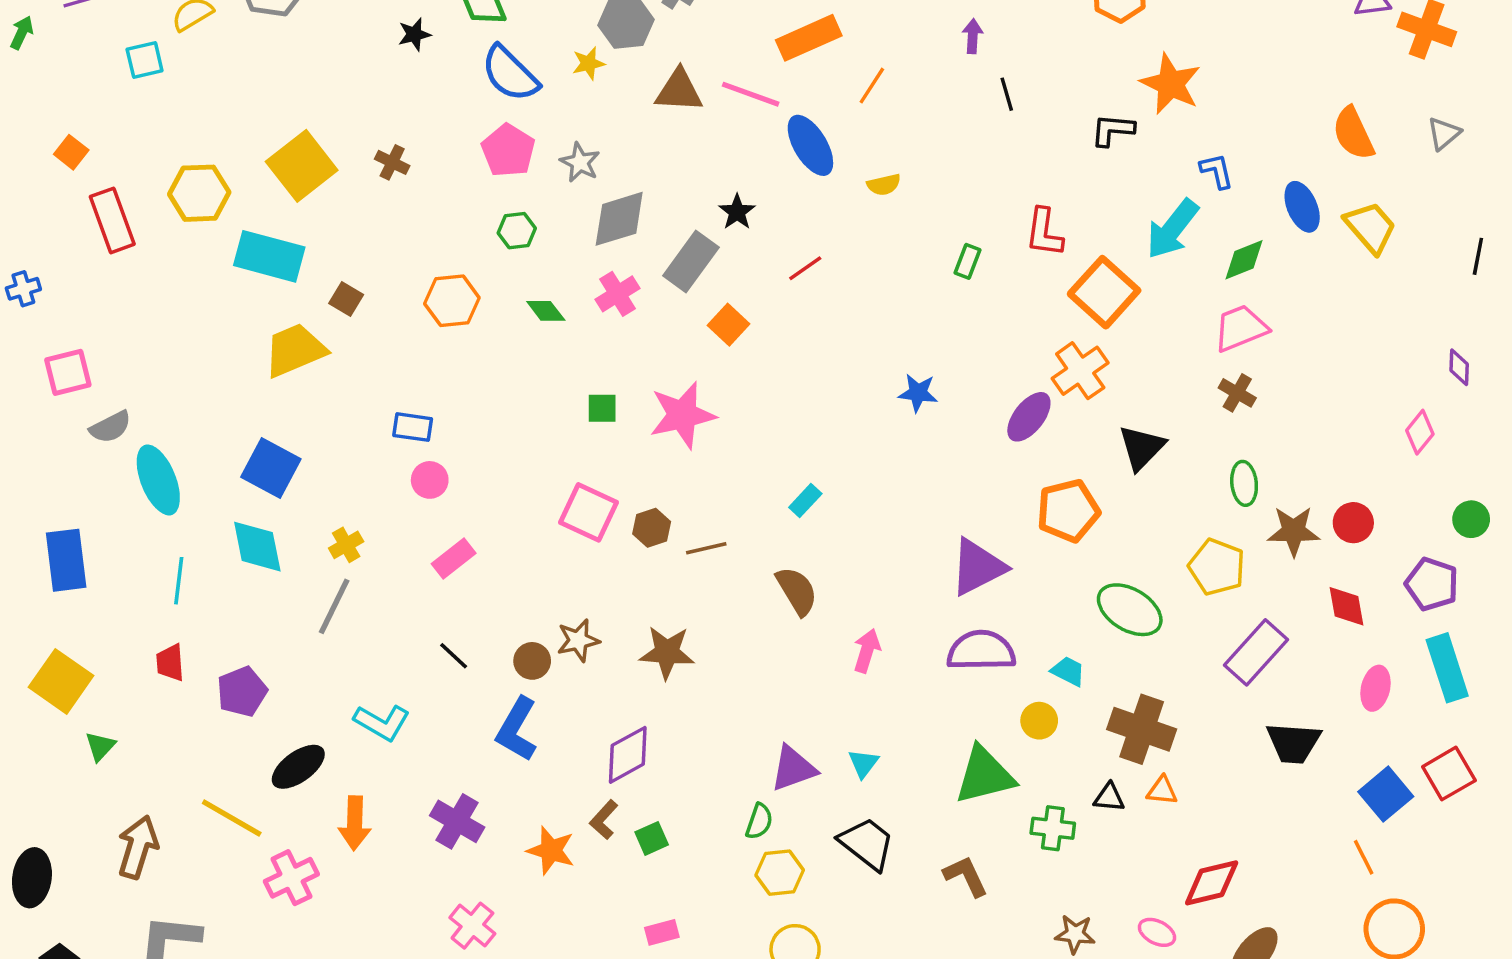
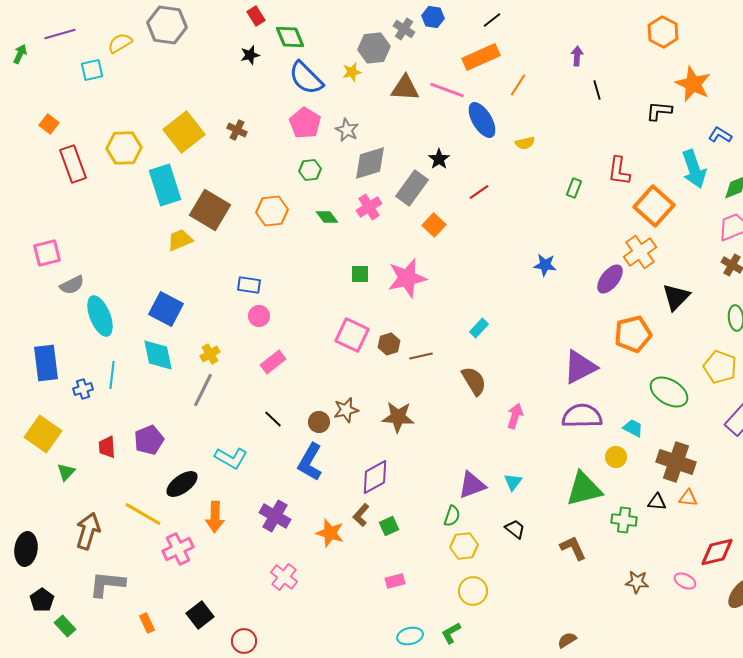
blue L-shape: (1217, 171) -> (720, 135), turned -45
cyan arrow: (1172, 229) -> (694, 169), turned -57
cyan rectangle: (269, 256) -> (165, 185), turned 57
blue cross: (23, 289) -> (83, 389), moved
brown square: (346, 299) -> (210, 210), size x2.0
yellow trapezoid: (295, 350) -> (180, 240), size x0.7
red trapezoid: (170, 663) -> (107, 447), moved
black trapezoid: (867, 844) -> (515, 529), size x0.6

